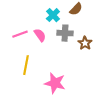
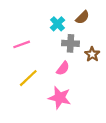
pink semicircle: (40, 35) -> (63, 68), moved, turned 72
yellow line: (26, 65) -> (28, 78), turned 36

